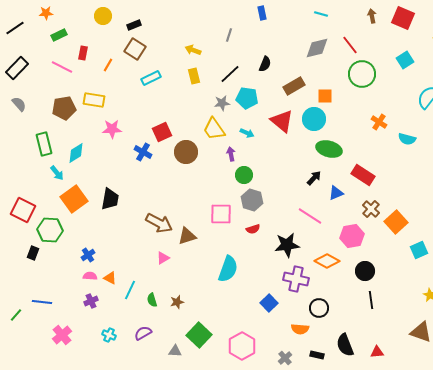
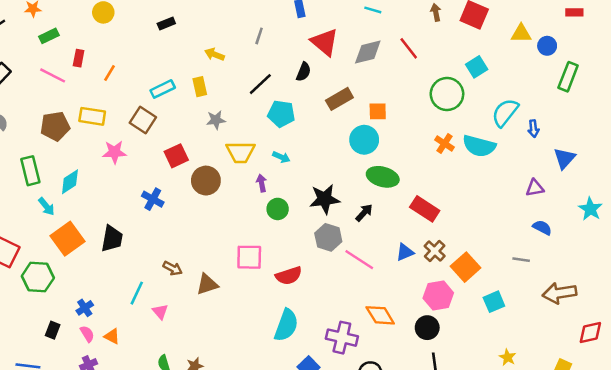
black rectangle: (134, 25) -> (166, 24), moved
brown square: (135, 49) -> (143, 120), moved
green circle: (362, 74) -> (447, 94), moved
yellow rectangle: (194, 76) -> (200, 87), moved
gray star: (222, 103) -> (216, 120), moved
red triangle: (282, 121) -> (325, 42), moved
yellow trapezoid: (214, 129) -> (241, 152), turned -55
cyan semicircle: (407, 139) -> (479, 146), moved, size x1.5
blue cross: (143, 152) -> (153, 199), moved
blue triangle: (336, 193) -> (405, 252), moved
gray hexagon: (252, 200) -> (328, 237), moved
brown arrow: (159, 223) -> (173, 268), size x0.6
red semicircle: (253, 229) -> (289, 276), size x1.5
pink hexagon: (352, 236) -> (438, 296), moved
black star: (287, 245) -> (325, 199), moved
black rectangle: (33, 253) -> (53, 330), moved
pink triangle: (163, 258) -> (160, 312), moved, turned -40
orange diamond: (327, 261) -> (380, 315), turned 30
cyan semicircle: (228, 269) -> (286, 325), moved
pink semicircle: (90, 276) -> (87, 334), turned 56
cyan line: (130, 290) -> (137, 293), moved

